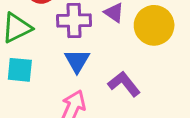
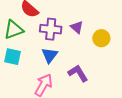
yellow circle: (154, 25) -> (101, 38), size x0.7

